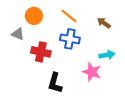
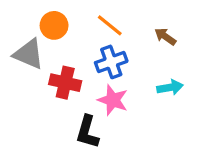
gray triangle: (18, 34) -> (29, 54), size x1.5
blue cross: (70, 39) -> (111, 62), turned -30
pink star: (92, 72) -> (113, 100), moved

